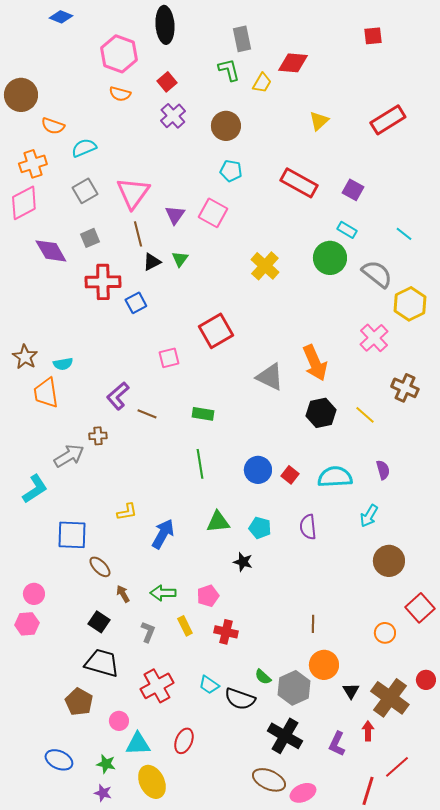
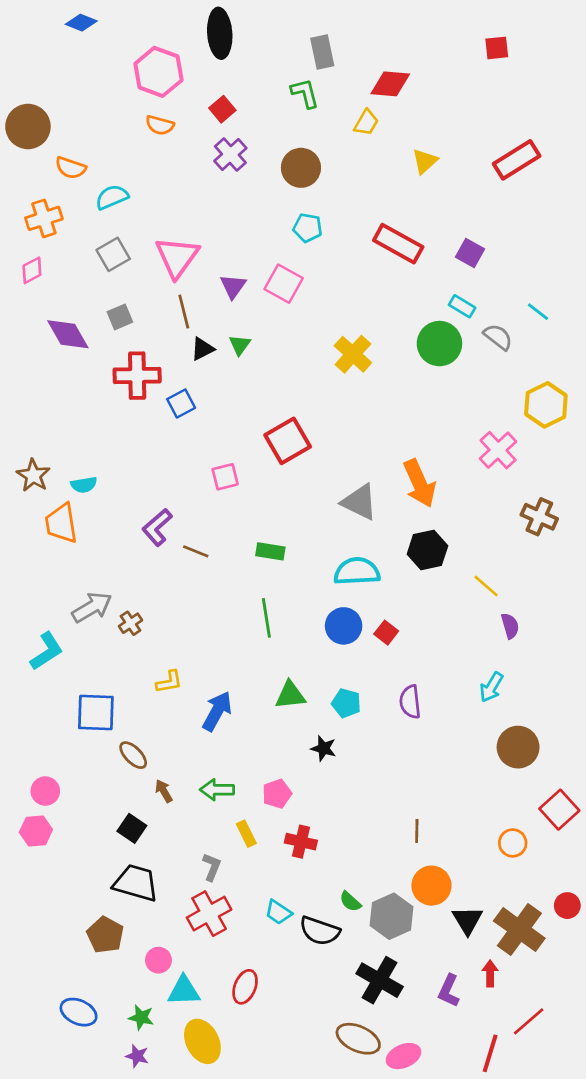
yellow trapezoid: (262, 83) -> (366, 123), moved
pink diamond: (24, 203) -> (32, 270), size x0.6
gray semicircle: (377, 274) -> (498, 337), moved, size x0.7
yellow line: (365, 415) -> (486, 586), moved
brown cross: (98, 436) -> (131, 623), moved, turned -30
cyan semicircle: (335, 477) -> (357, 571), moved
gray L-shape: (148, 632) -> (212, 867), moved
black triangle: (351, 691) -> (467, 920), size x1.4

